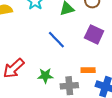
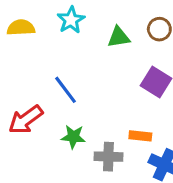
blue line: (56, 40) -> (66, 90), moved

